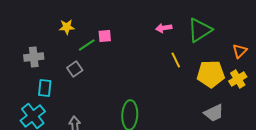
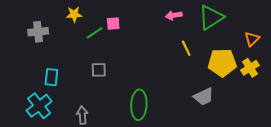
gray cross: (34, 57) -> (38, 32), moved
gray square: (75, 69) -> (99, 70), moved, turned 35
gray trapezoid: (214, 113) -> (204, 97), moved

